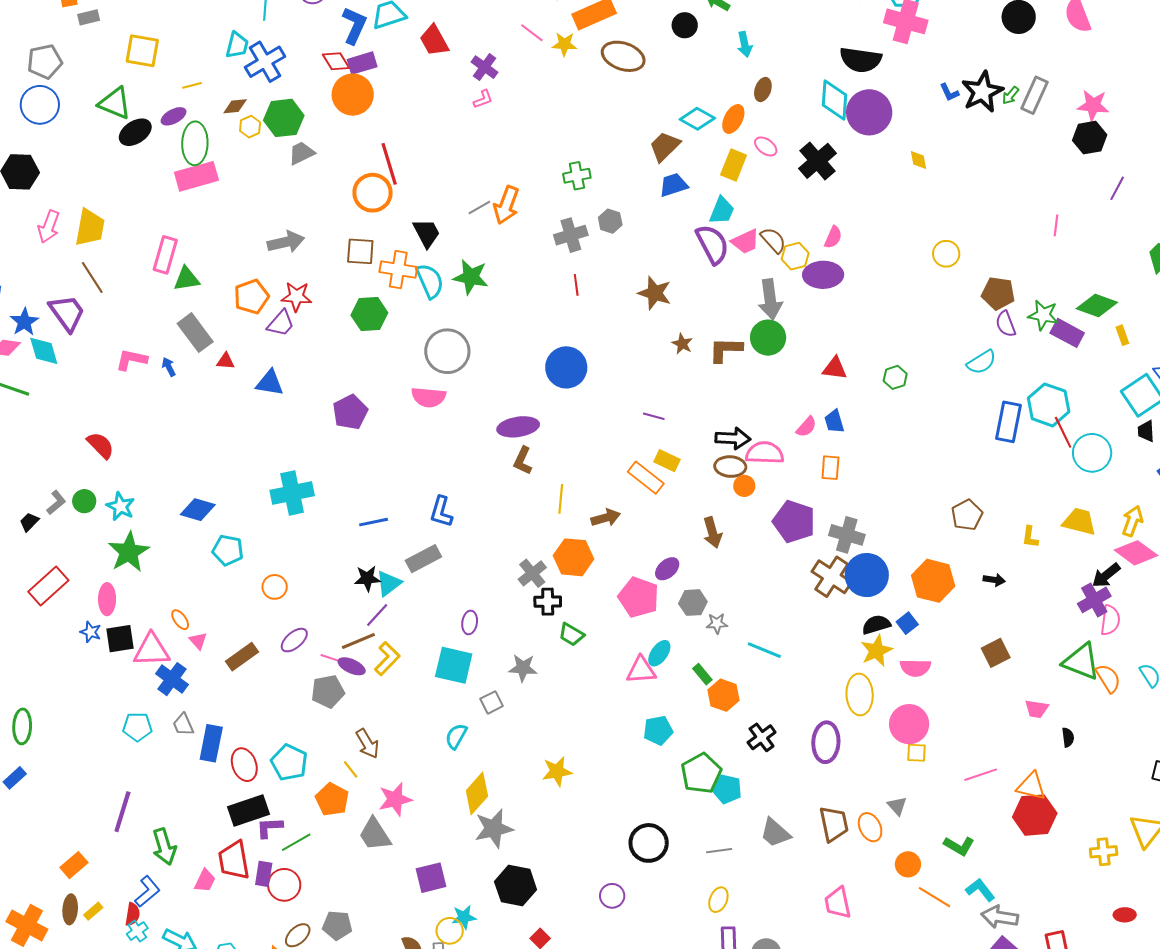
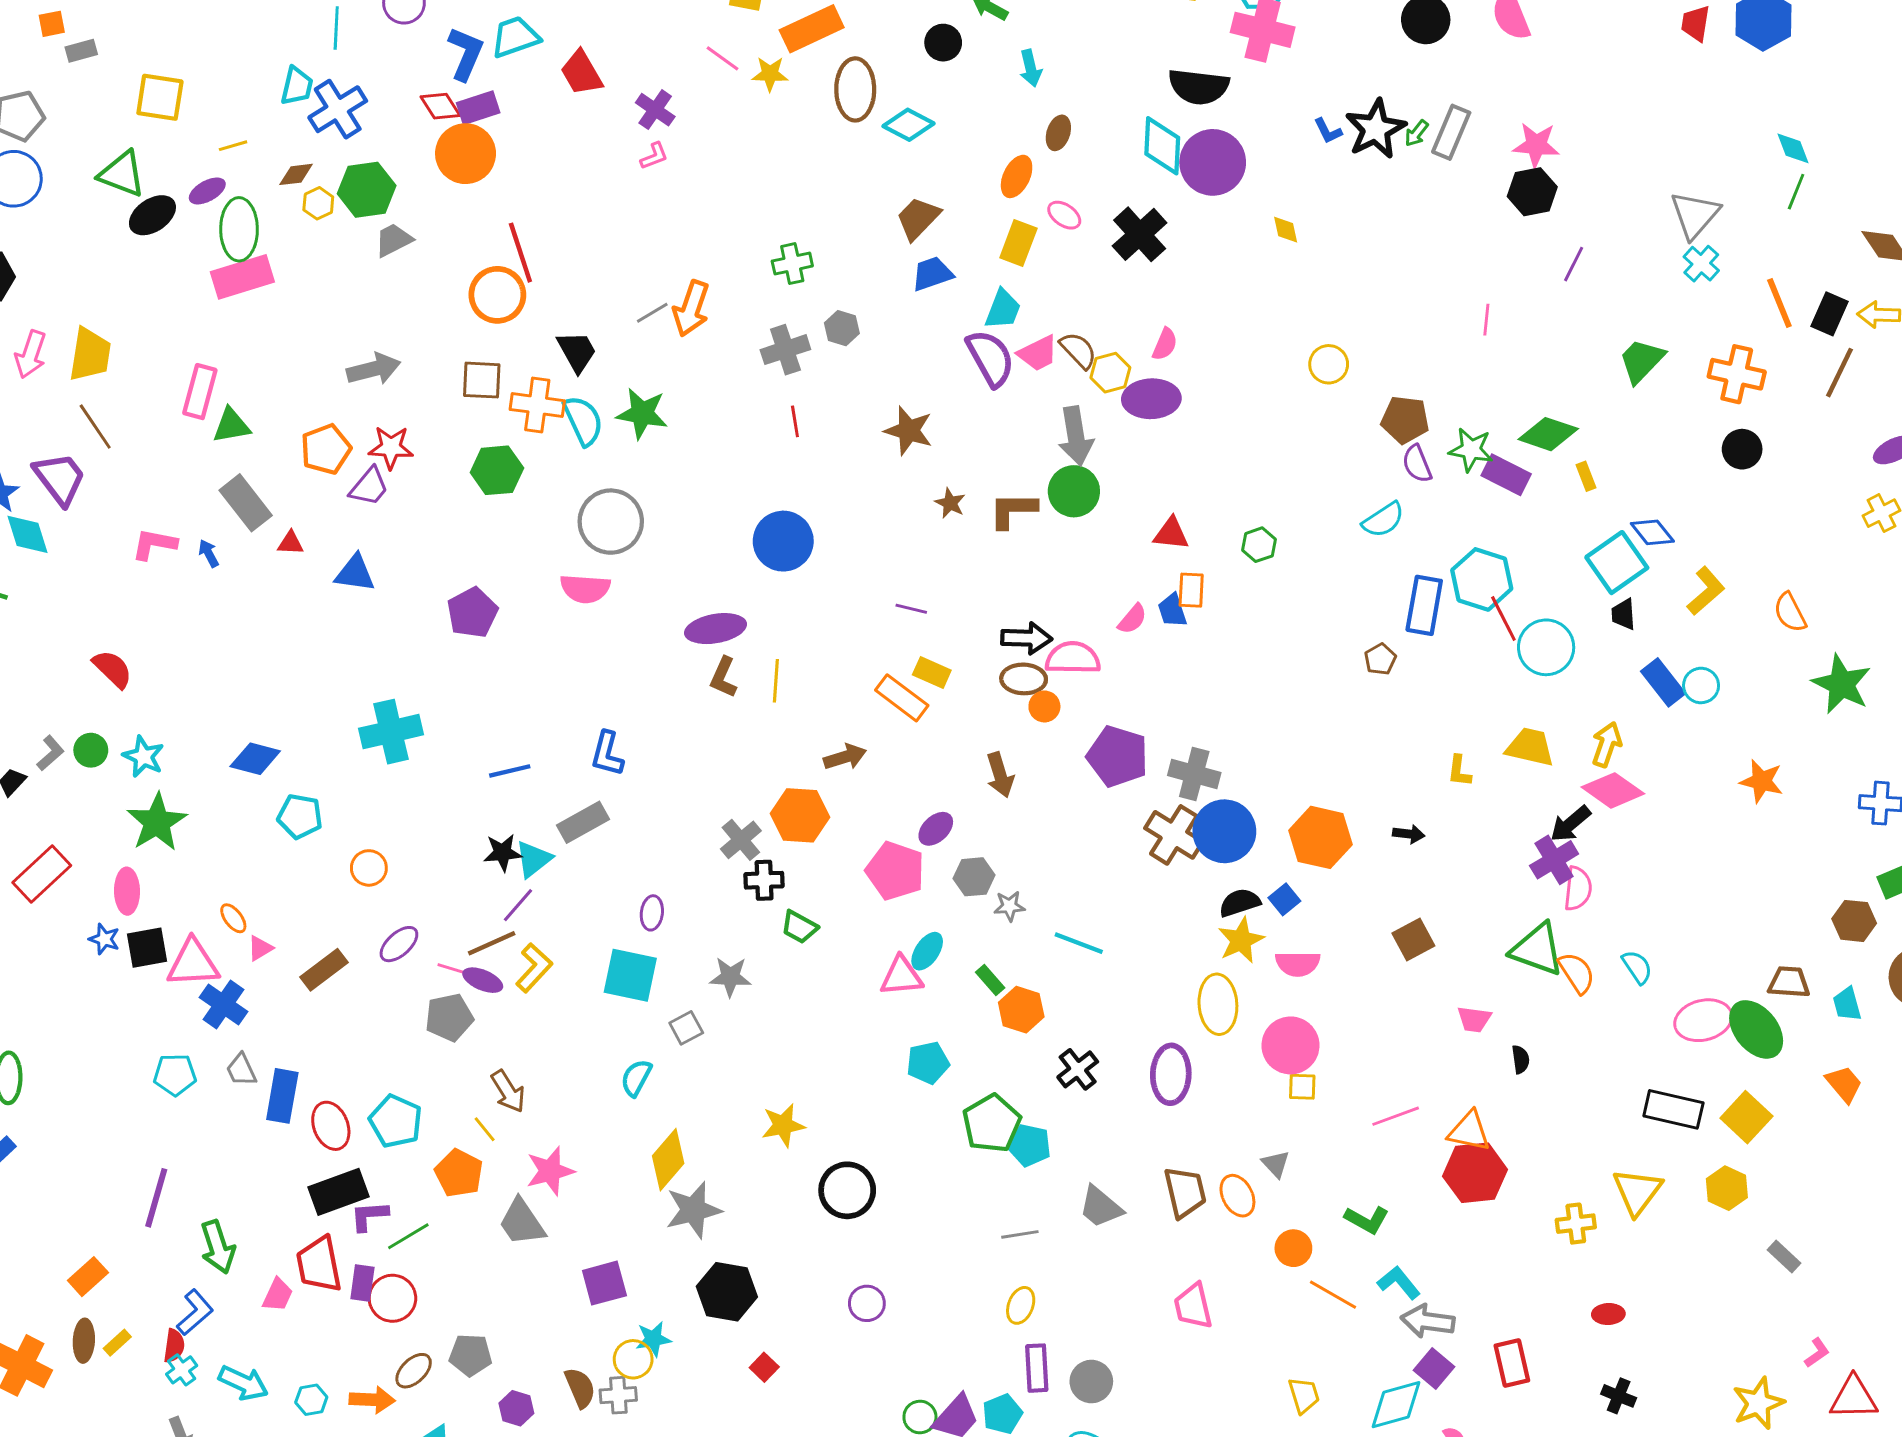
brown ellipse: (623, 56) -> (855, 89), turned 72
cyan diamond: (697, 119) -> (908, 125), moved
orange rectangle: (830, 468) -> (1191, 590), moved
yellow line: (561, 499) -> (776, 681), moved
brown pentagon: (967, 515) -> (1380, 659), moved, size x0.7
pink triangle: (198, 641) -> (260, 948), turned 42
black circle: (649, 843) -> (847, 1190), moved

